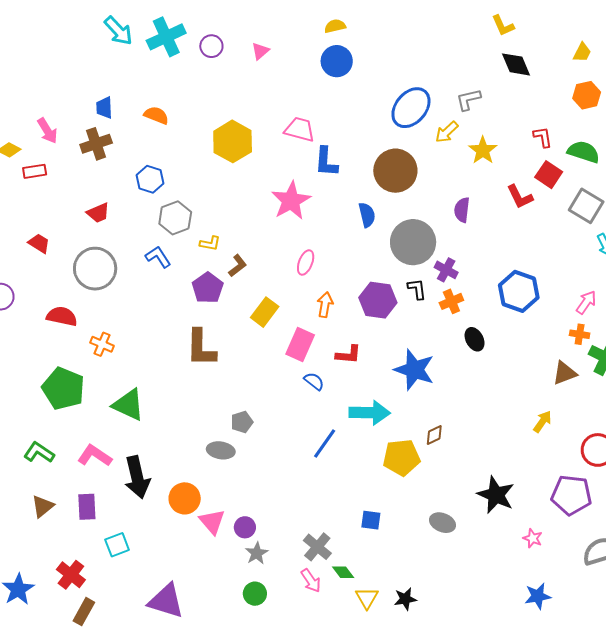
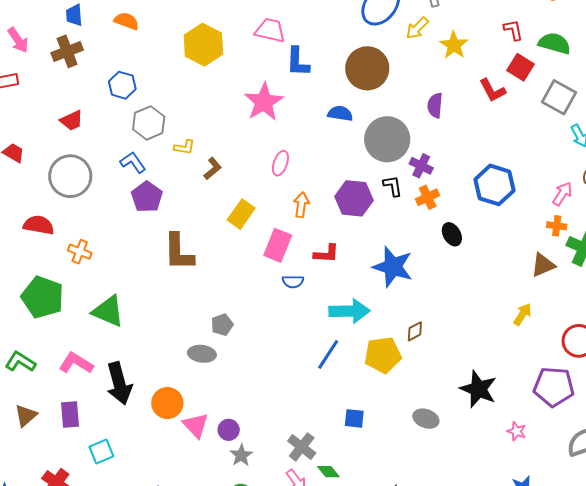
blue semicircle: (367, 215) -> (340, 113), turned -65
purple pentagon: (208, 288) -> (147, 197), moved
blue semicircle: (314, 381) -> (293, 282), turned 145
blue line: (325, 444) -> (328, 354), moved

